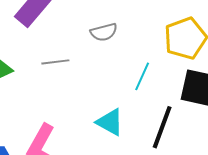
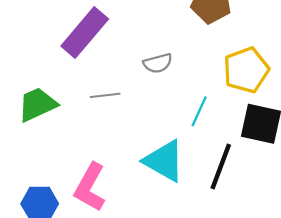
cyan triangle: (110, 122) -> (164, 161), size x1.4

